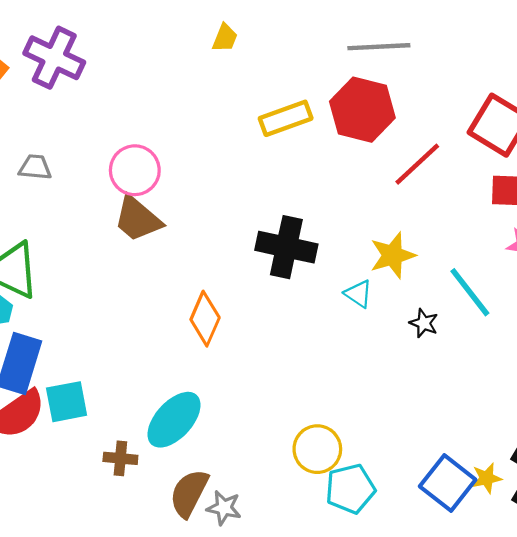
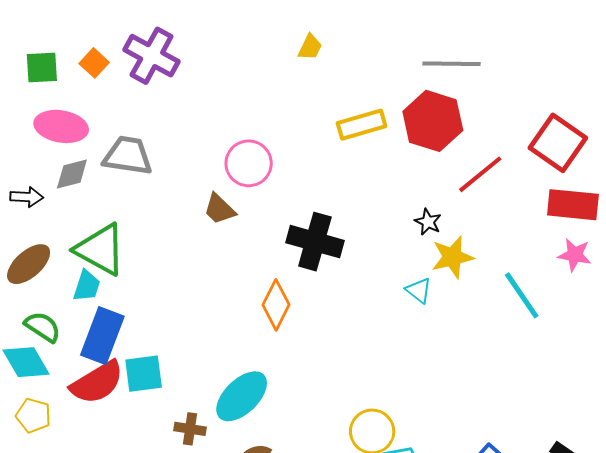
gray trapezoid: (35, 167) -> (128, 156), size x1.6
pink circle: (135, 170) -> (249, 163), moved
brown trapezoid: (138, 219) -> (219, 209), size x0.7
black cross: (286, 247) -> (315, 242), moved
black star: (424, 323) -> (428, 222), moved

